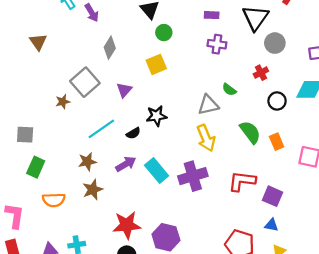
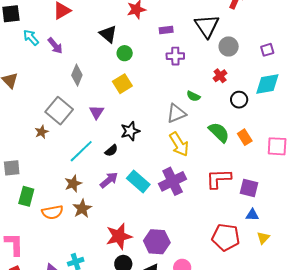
orange semicircle: (54, 200) -> (52, 212), moved

